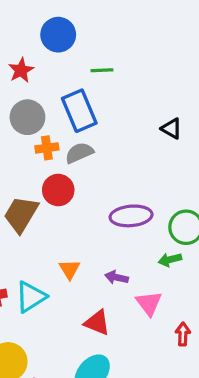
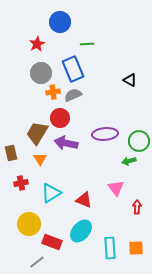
orange triangle: (70, 269) -> (40, 159), moved
purple arrow: (116, 277) -> (66, 143), moved, size x1.6
cyan triangle: (31, 297) -> (51, 193), moved

